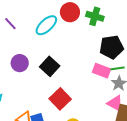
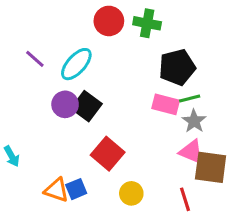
purple line: (10, 24) -> (35, 59), moved
cyan ellipse: (46, 25) -> (76, 64), moved
purple circle: (20, 63) -> (65, 104), moved

